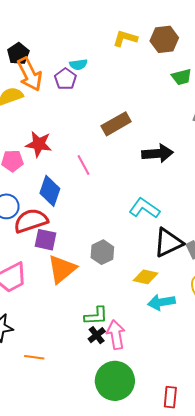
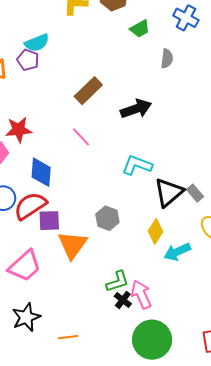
cyan semicircle: (78, 65) -> (37, 43), size x1.4
pink line: (83, 165) -> (81, 137), moved
yellow diamond: (146, 277) -> (155, 231), turned -55

